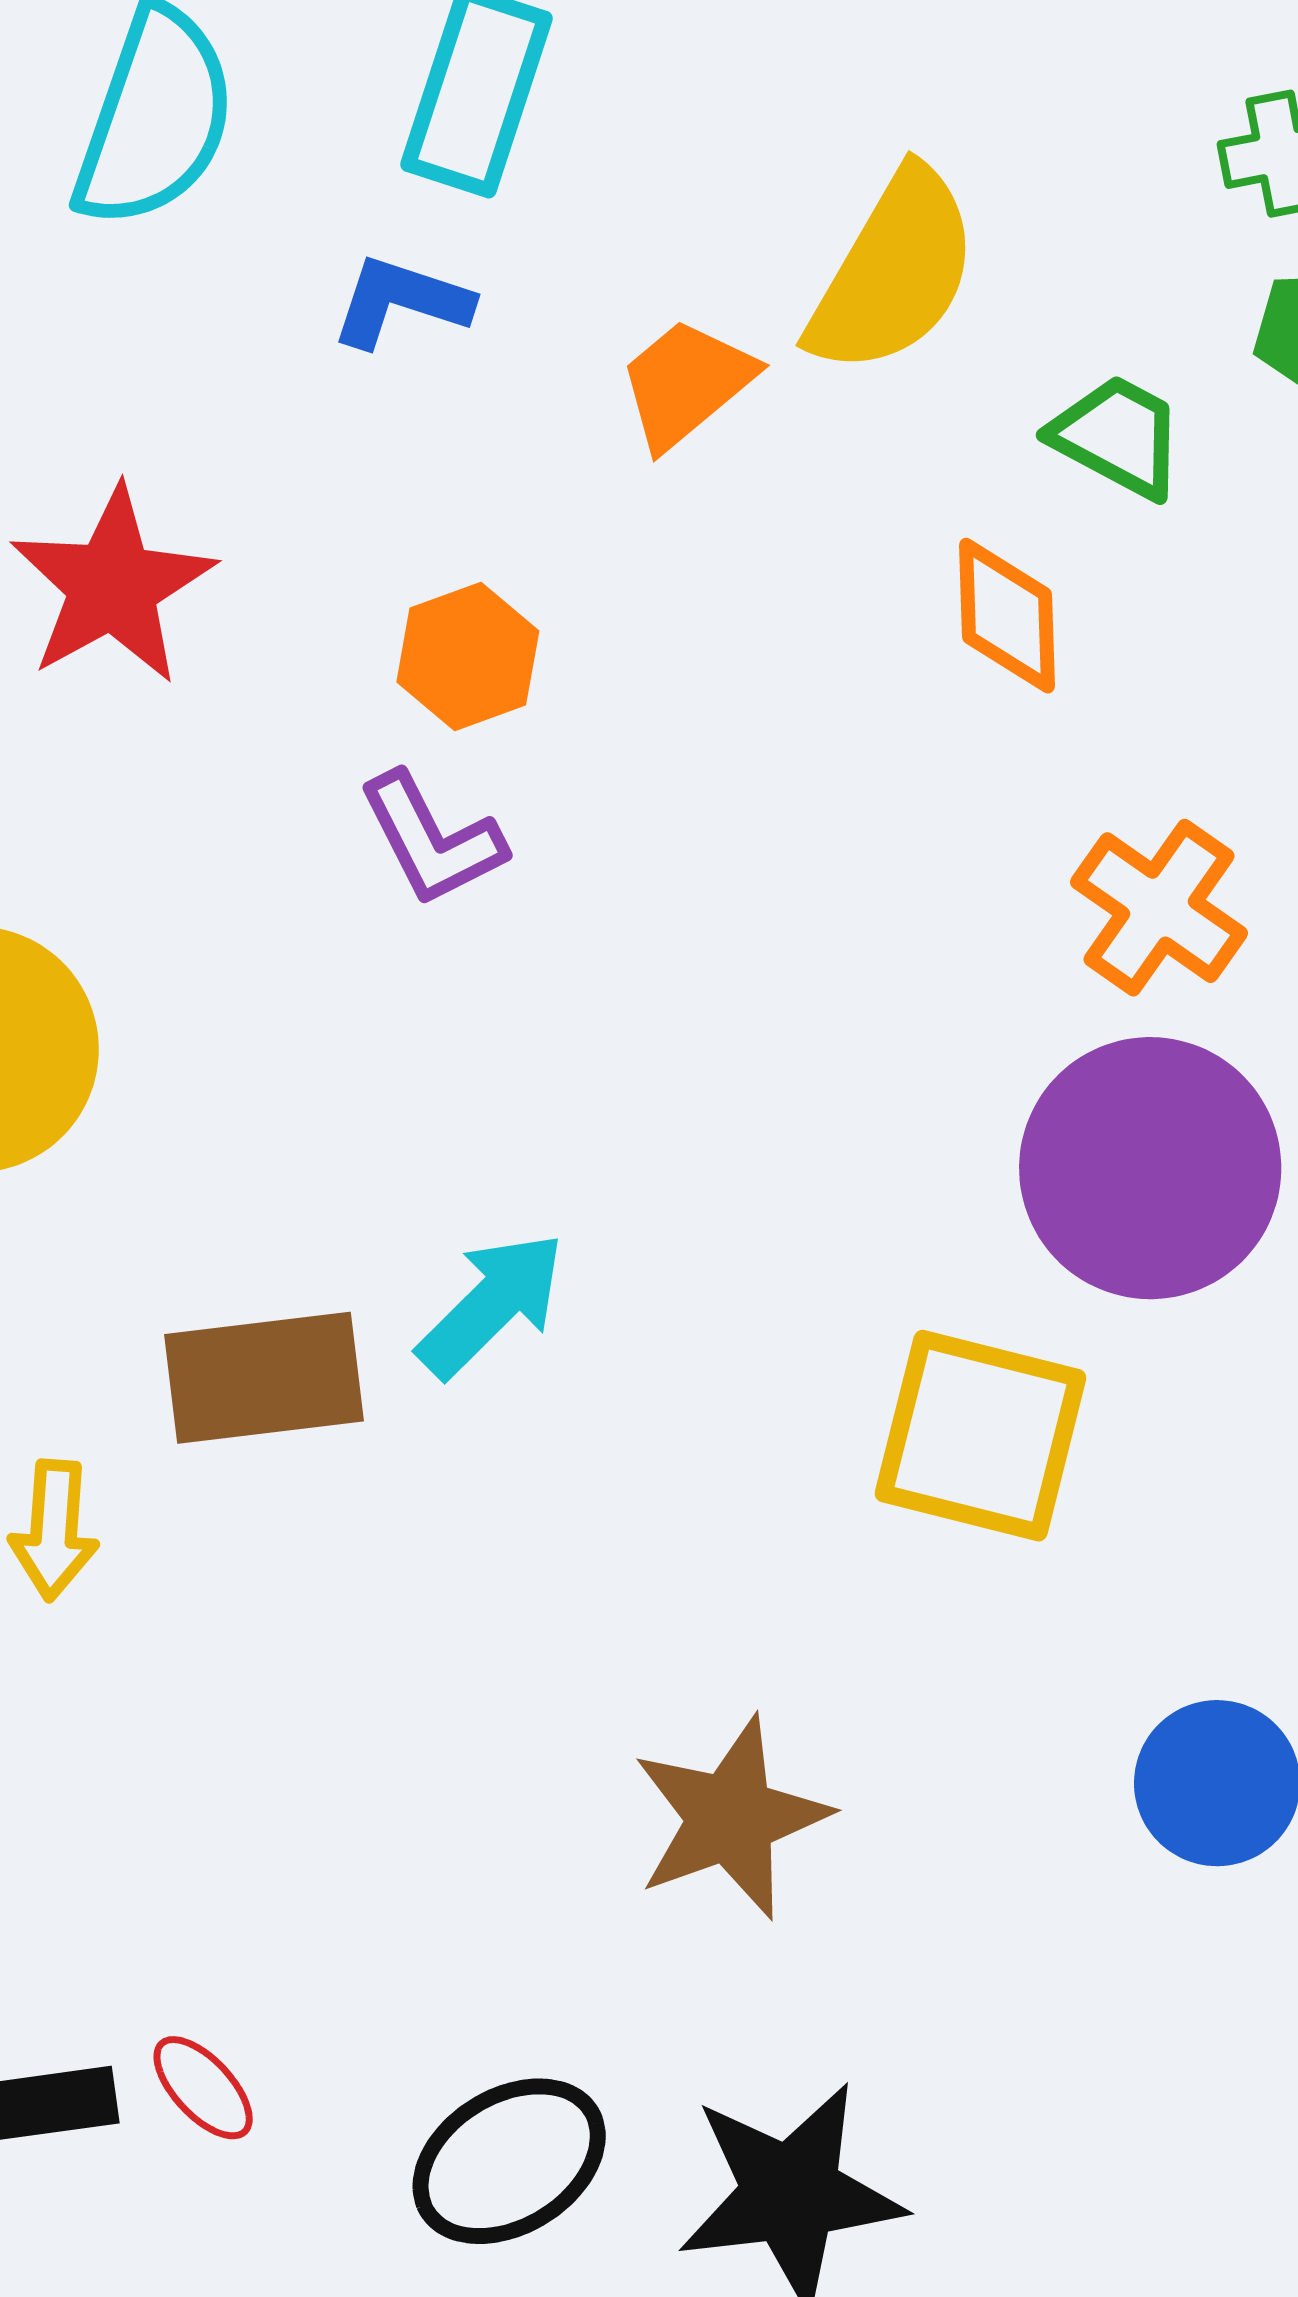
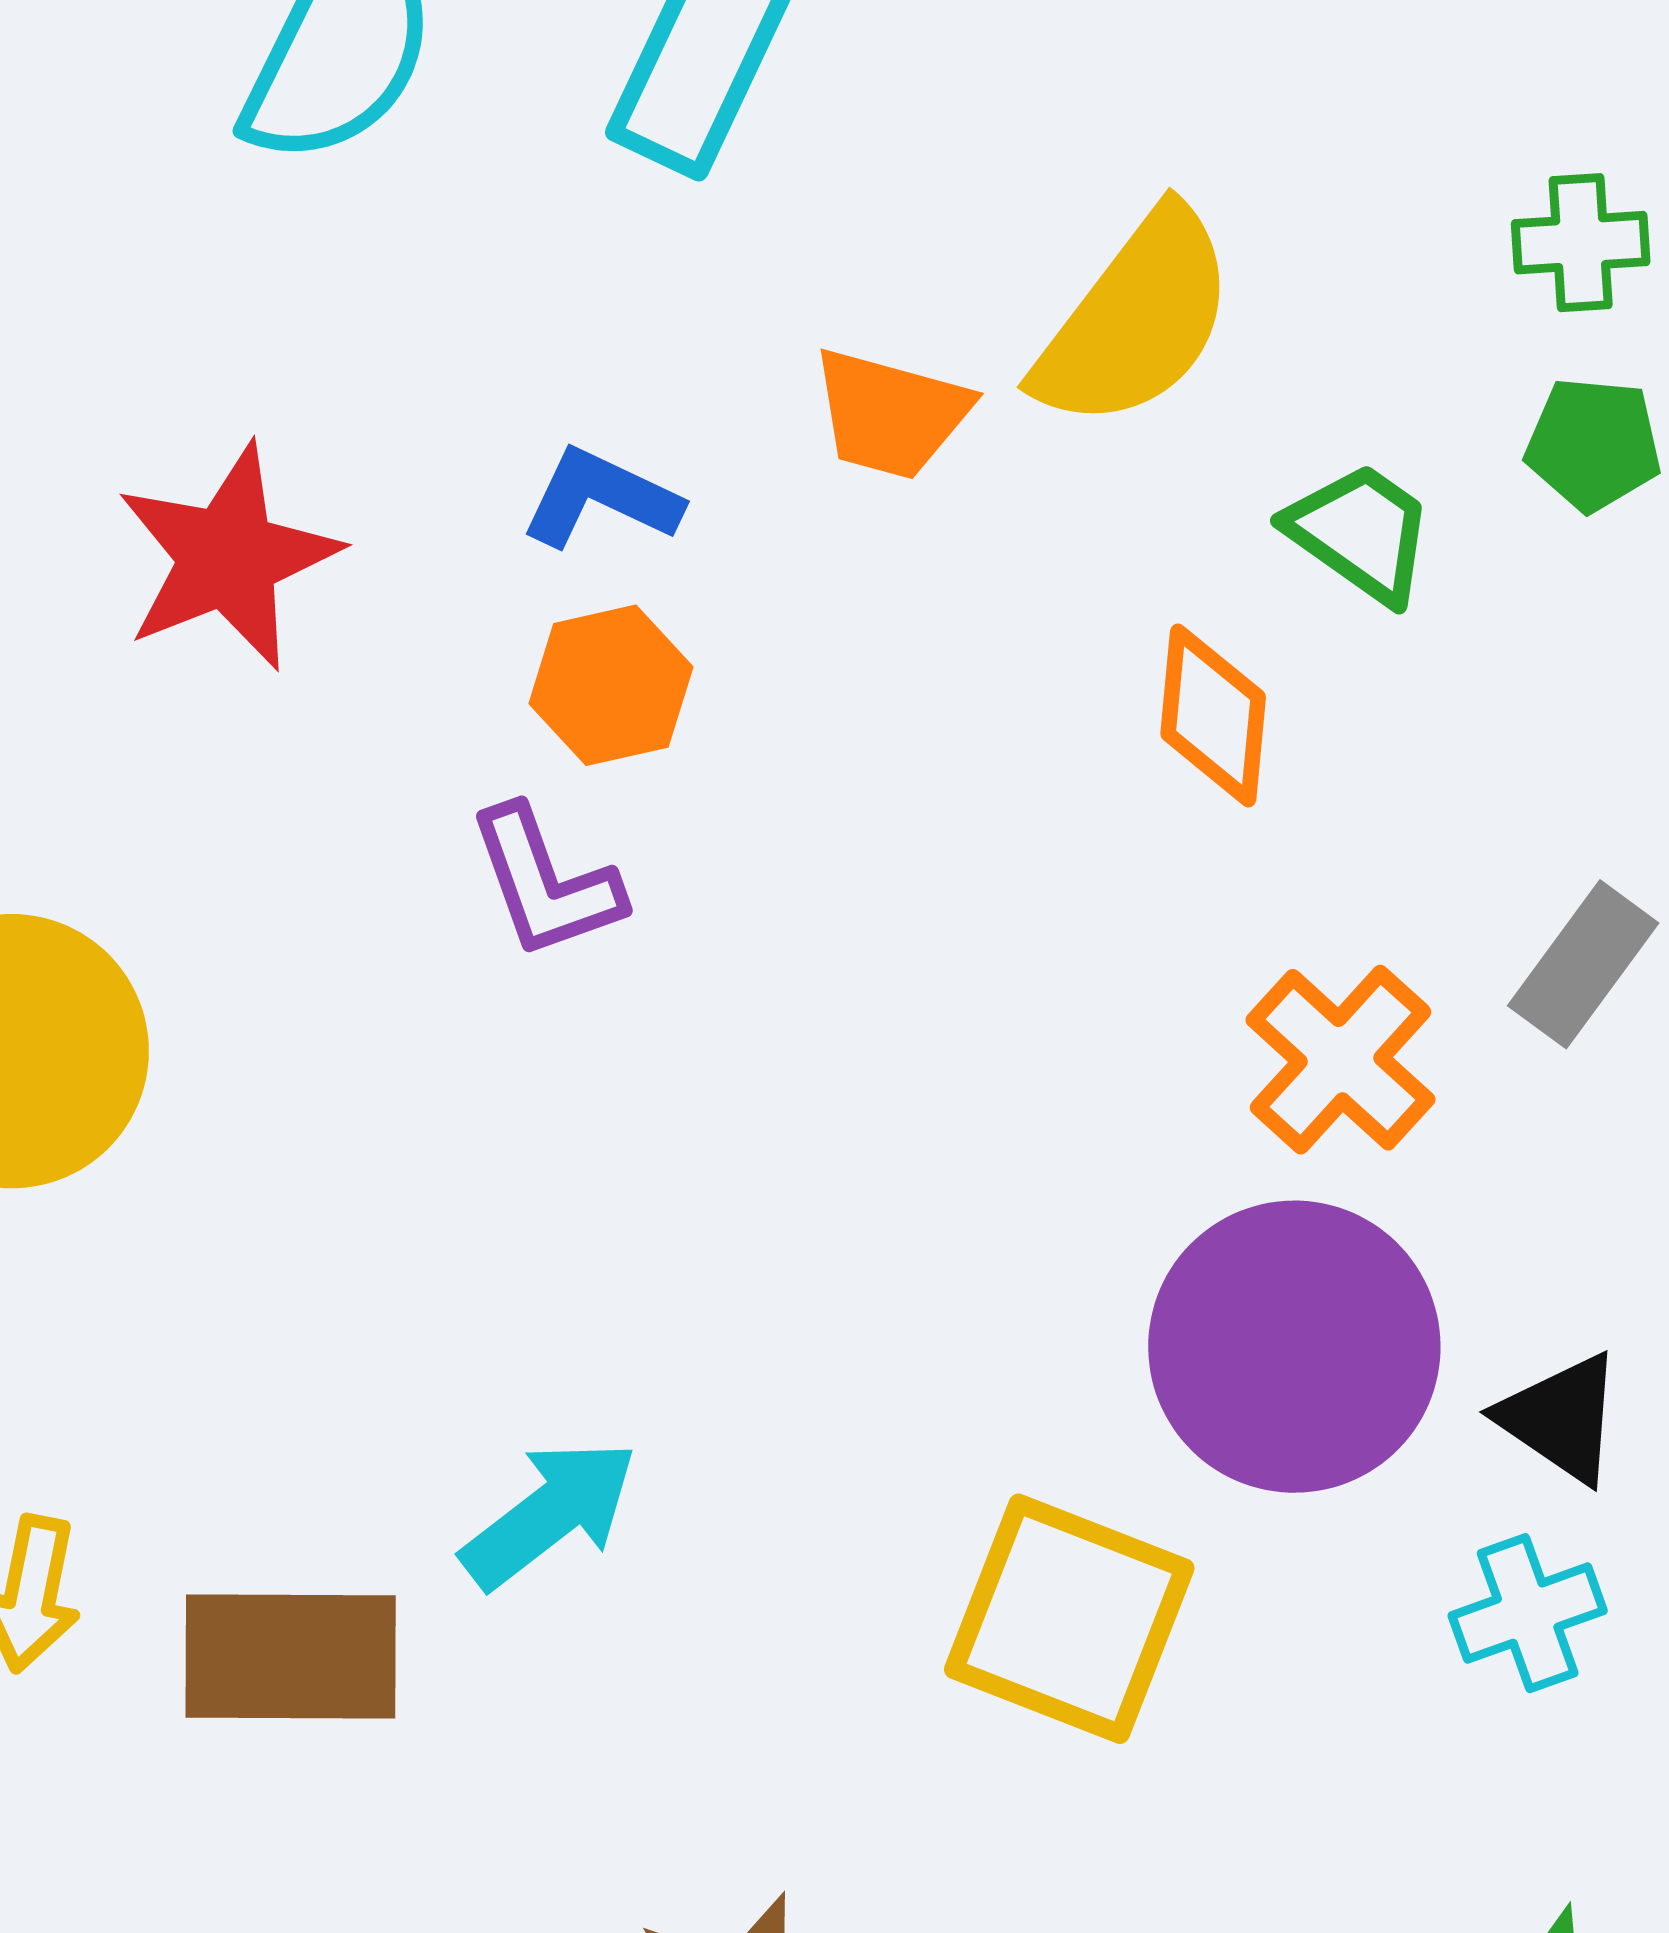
blue L-shape: (401, 302) -> (601, 498), moved
orange trapezoid: (686, 383) -> (891, 414), turned -132
cyan arrow: (491, 1305) -> (550, 1514), moved
brown rectangle: (264, 1378) -> (291, 1656), moved

